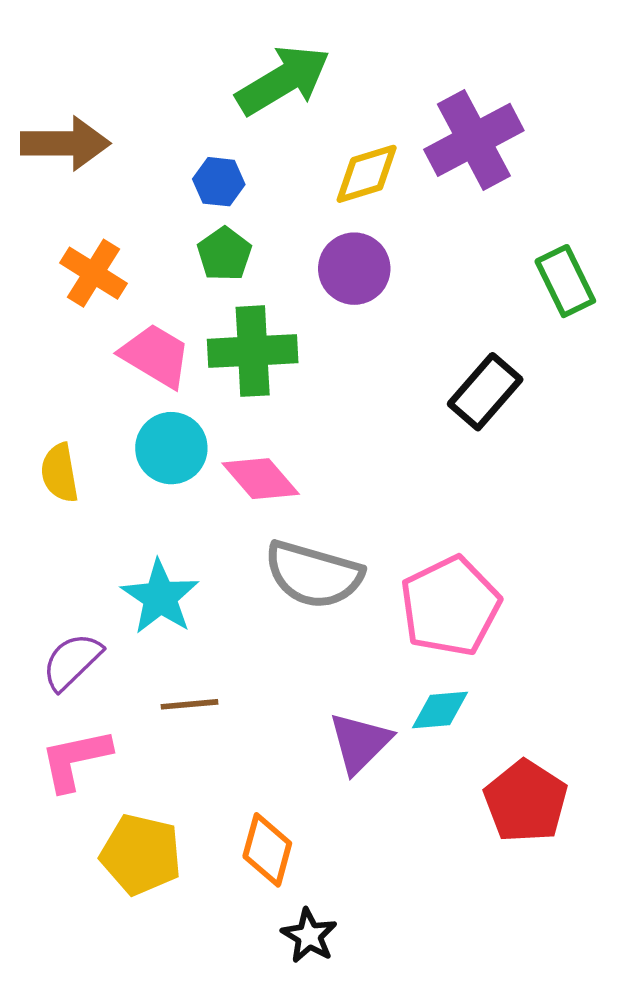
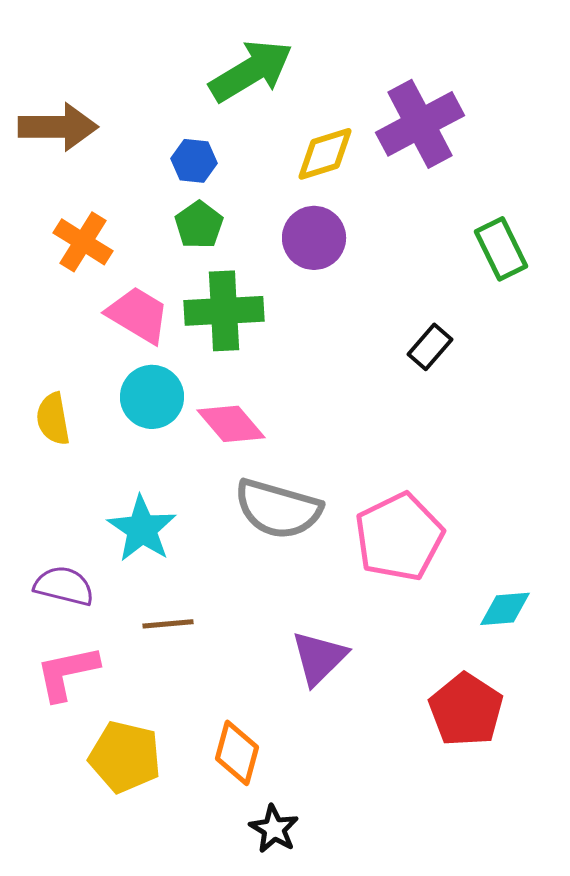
black rectangle: (485, 392) -> (430, 347), size x0.7
purple semicircle: (72, 661) -> (64, 586), turned 58
cyan diamond: (440, 710) -> (505, 609), moved

